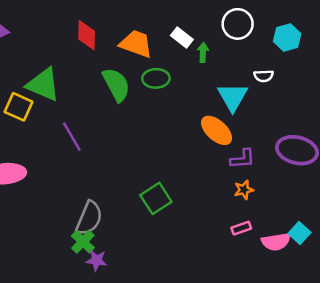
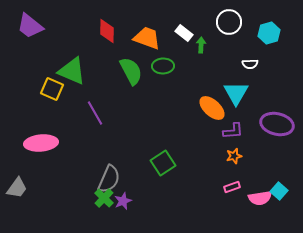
cyan triangle: (233, 97) -> (236, 93), moved
purple star: (97, 260) -> (123, 201), moved, turned -30

